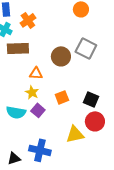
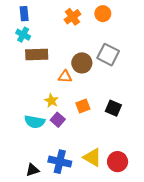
orange cross: (28, 20) -> (72, 17), moved
orange triangle: (36, 73) -> (65, 77), moved
red circle: (95, 121) -> (118, 162), moved
yellow triangle: (75, 134) -> (92, 157), moved, turned 42

